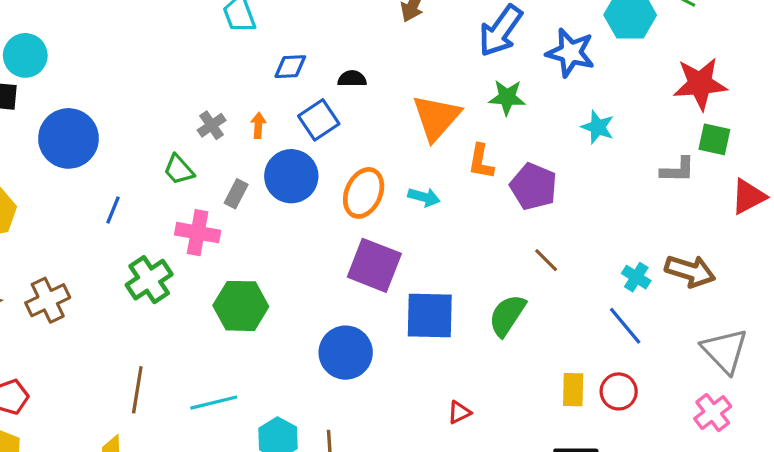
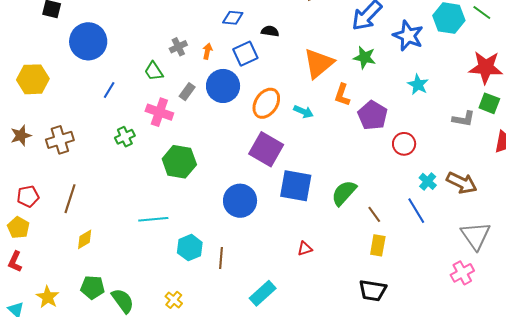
brown line: (546, 260) -> (374, 214), moved
green cross: (149, 280) -> (125, 137), size x0.7
brown line: (137, 390) -> (70, 199), moved
red circle: (619, 391) -> (404, 144), moved

